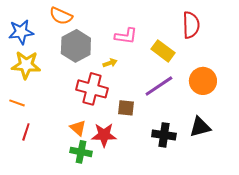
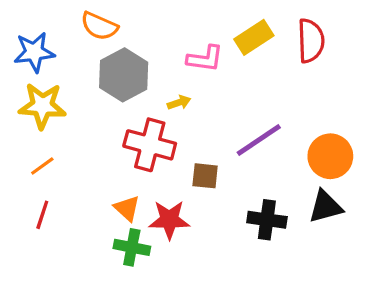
yellow rectangle: (163, 51) -> (254, 37), moved, turned -70
orange circle: (203, 81) -> (330, 156), moved
orange line: (17, 103) -> (42, 166), moved, turned -56

